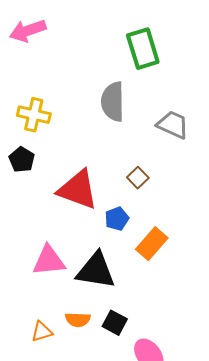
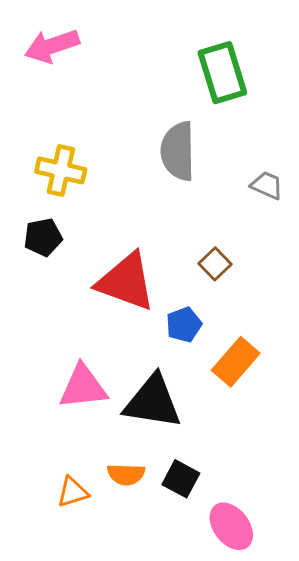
gray trapezoid: (173, 125) -> (267, 185), size x0.7
black pentagon: (22, 160) -> (43, 237), turned 30

